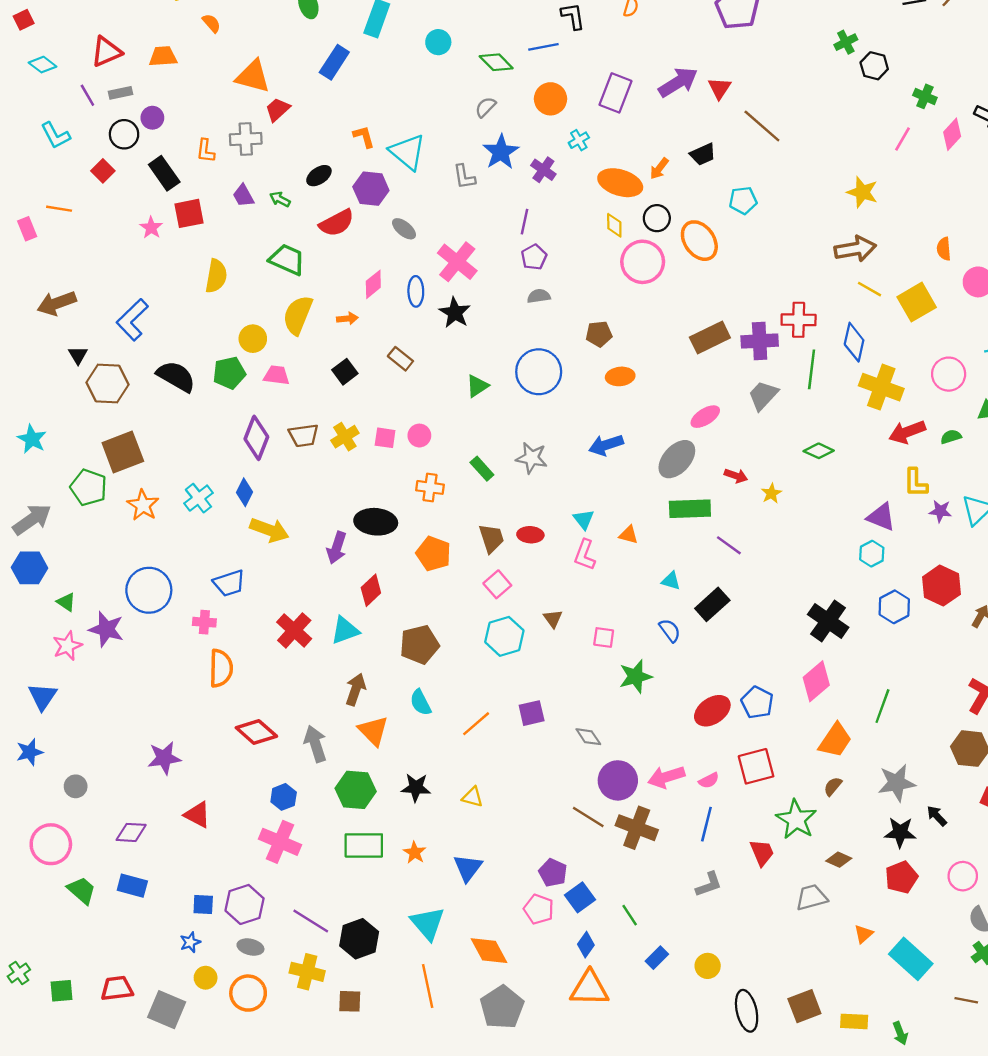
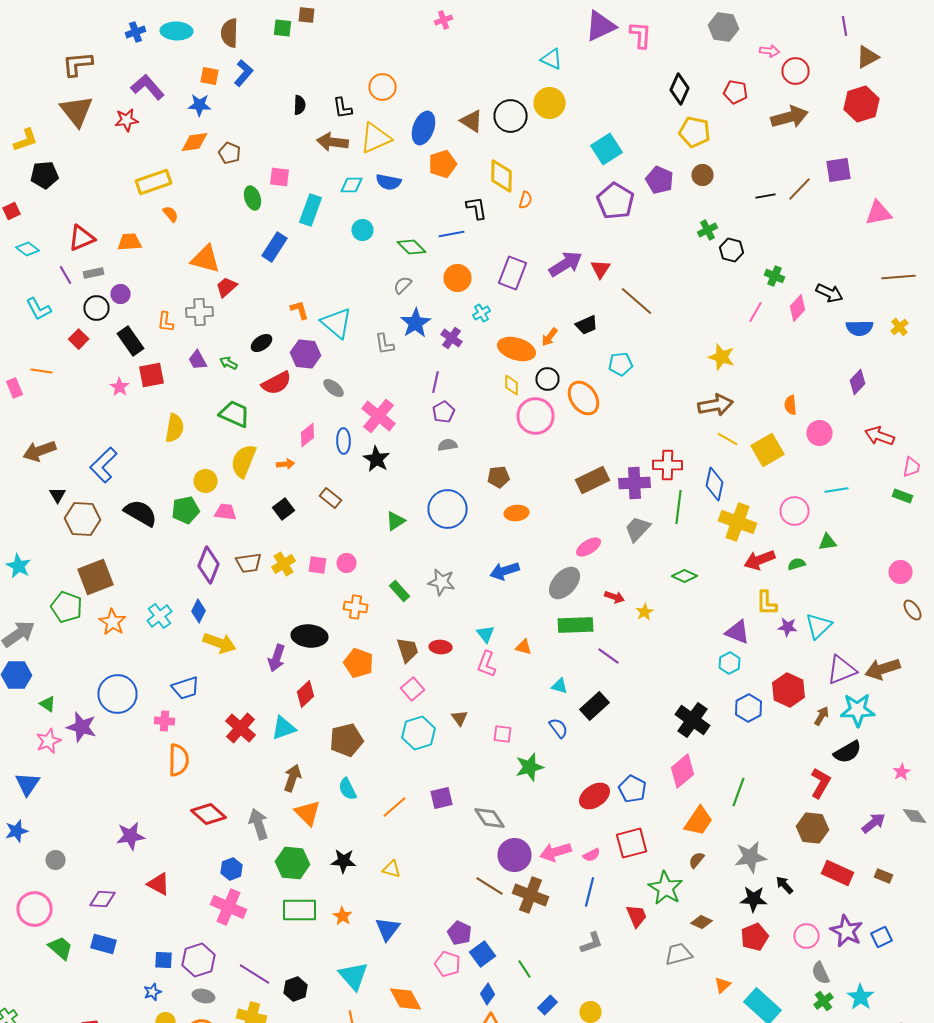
gray diamond: (588, 737) -> (490, 818), size x1.4
black hexagon: (359, 939) -> (296, 989), size x0.7

